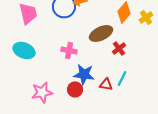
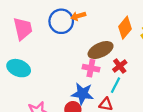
pink cross: (69, 50) -> (91, 68), moved
cyan line: (122, 78) -> (115, 85), moved

